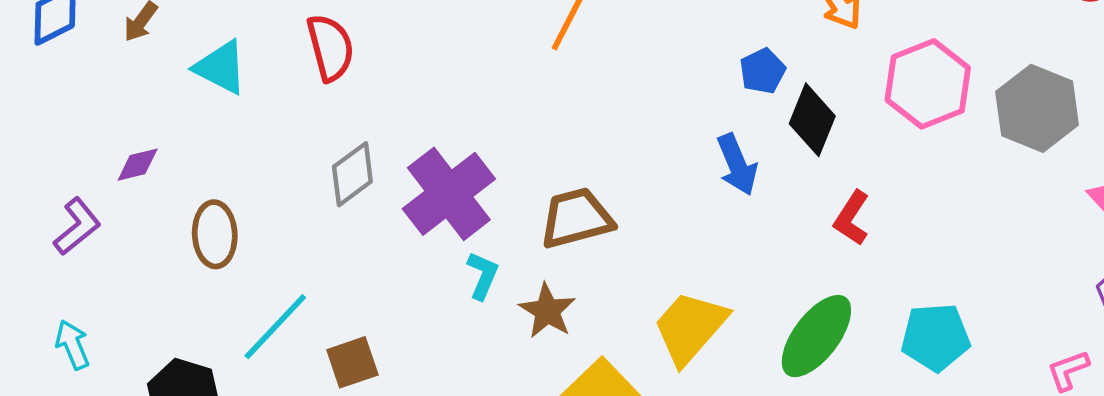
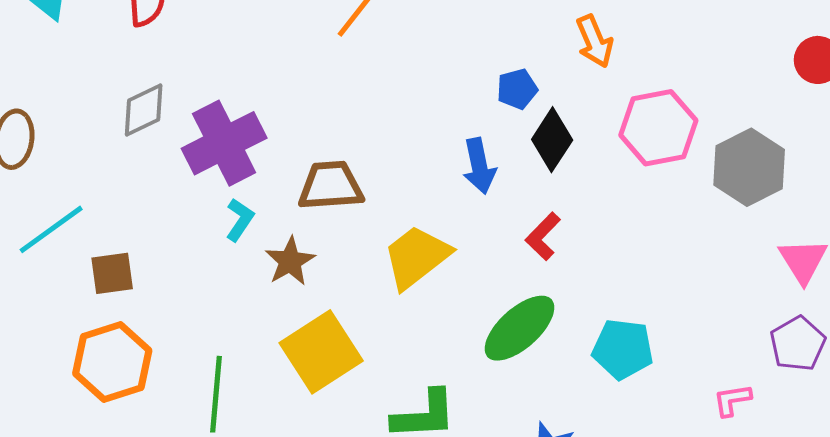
red L-shape: (852, 218) -> (543, 236), moved
yellow trapezoid: (690, 327) -> (417, 257), moved

